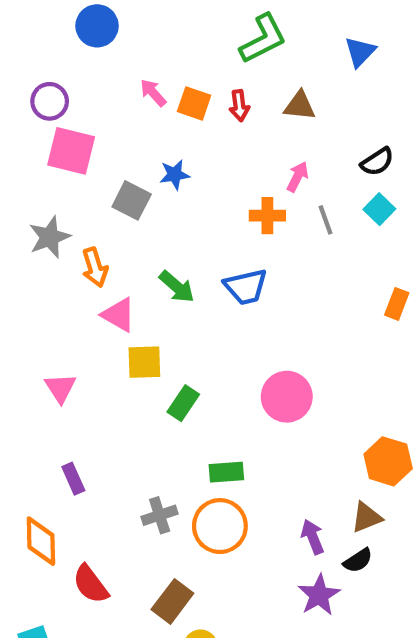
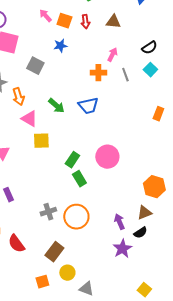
blue star: (175, 175) -> (60, 46), moved
green rectangle: (183, 403) -> (72, 160), moved
green rectangle: (226, 472) -> (79, 179), moved, turned 63

